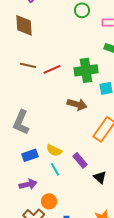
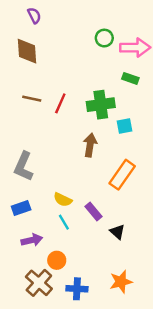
green circle: (82, 10) -> (104, 38), moved
red line: (52, 69) -> (60, 103), turned -42
brown arrow: (77, 104) -> (90, 145), turned -96
blue rectangle: (30, 155) -> (21, 208), moved

